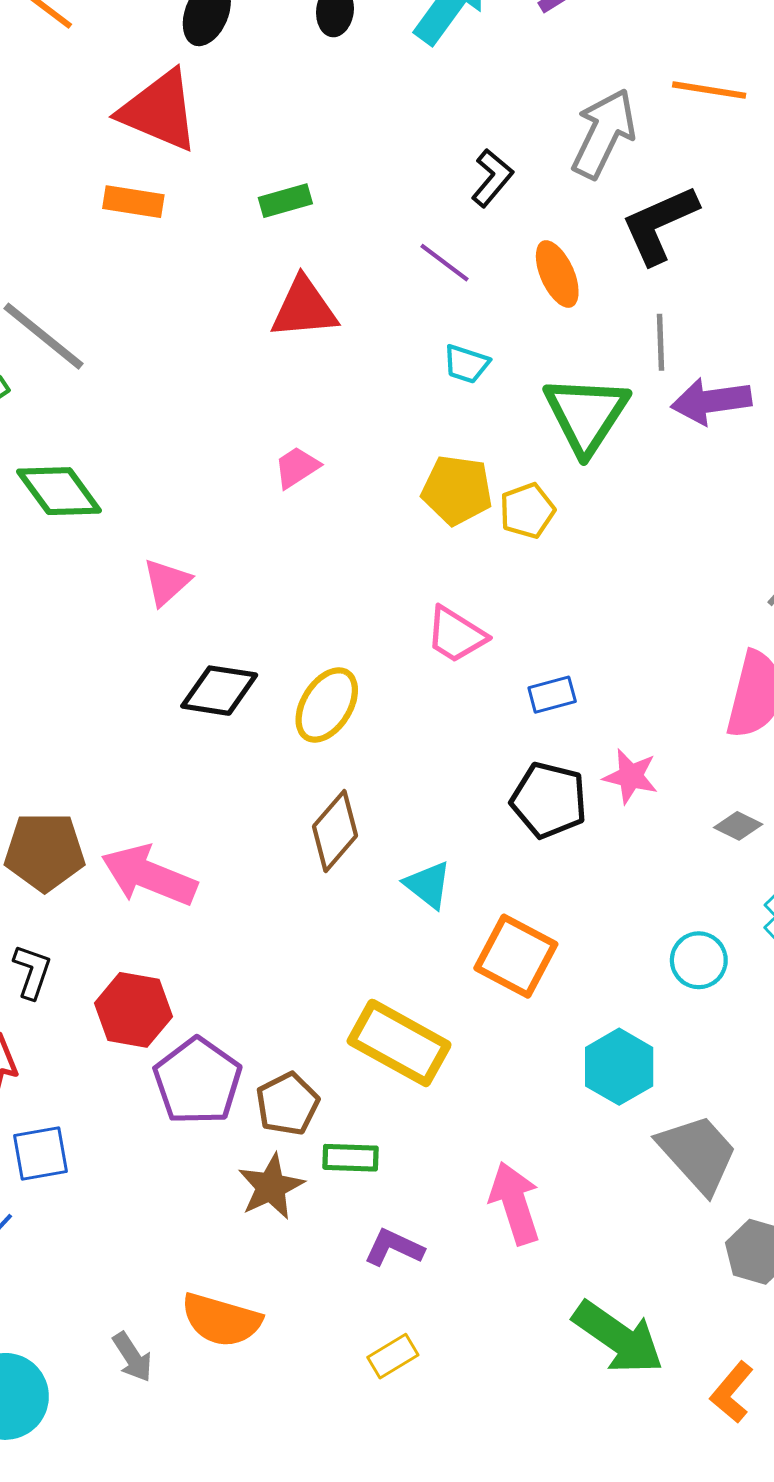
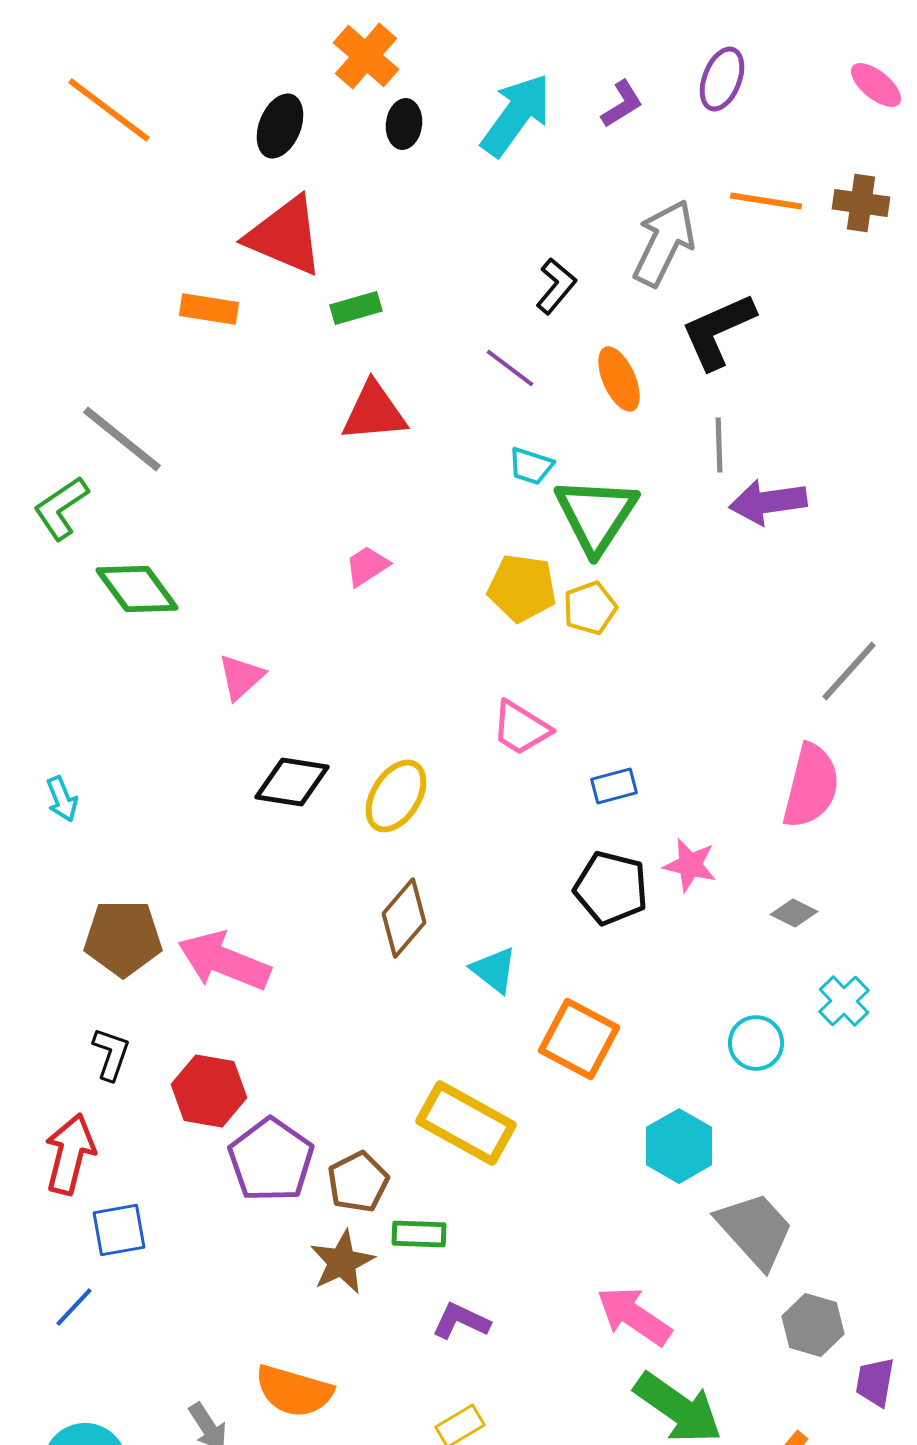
red triangle: (159, 111) -> (285, 236), moved
green triangle: (586, 415) -> (596, 515), moved
pink arrow: (515, 1203) -> (634, 1316), moved, turned -38

